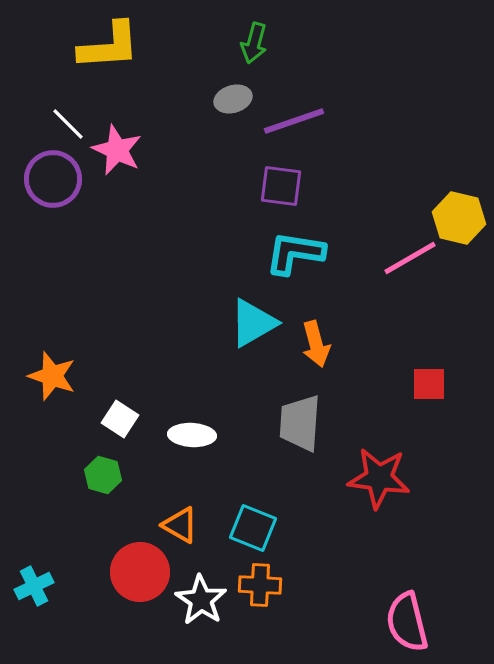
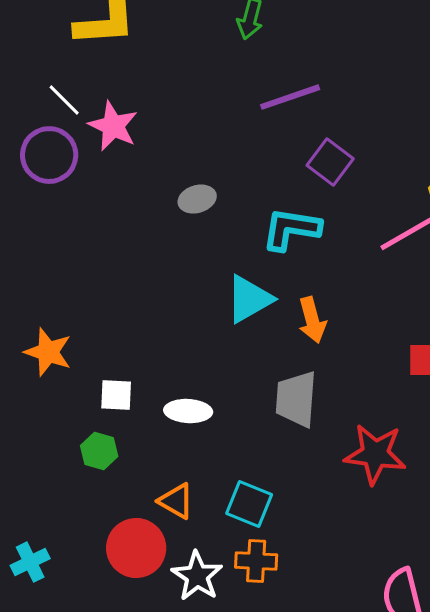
gray ellipse: (233, 99) -> (197, 199), moved
purple square: (281, 186) -> (330, 162), moved, turned 30
white square: (120, 419) -> (116, 395), turned -30

